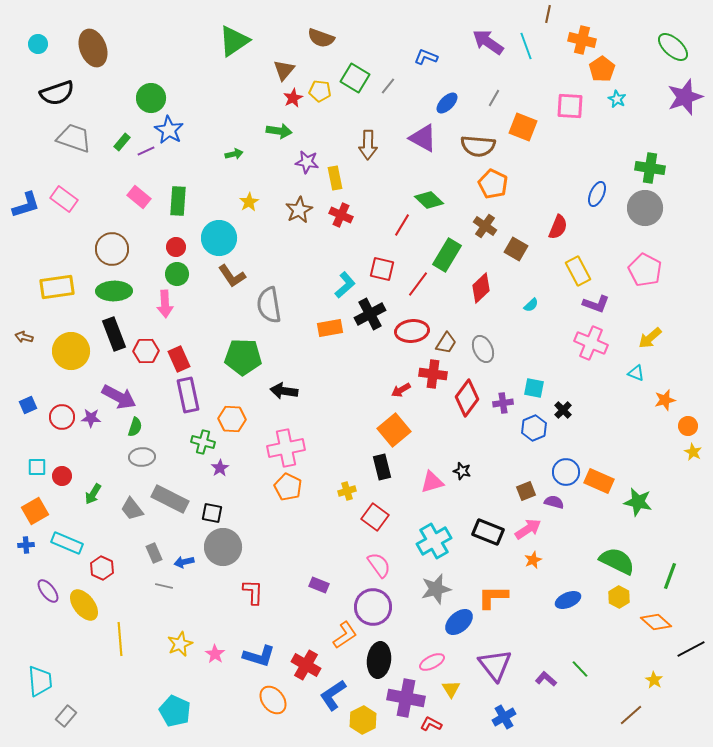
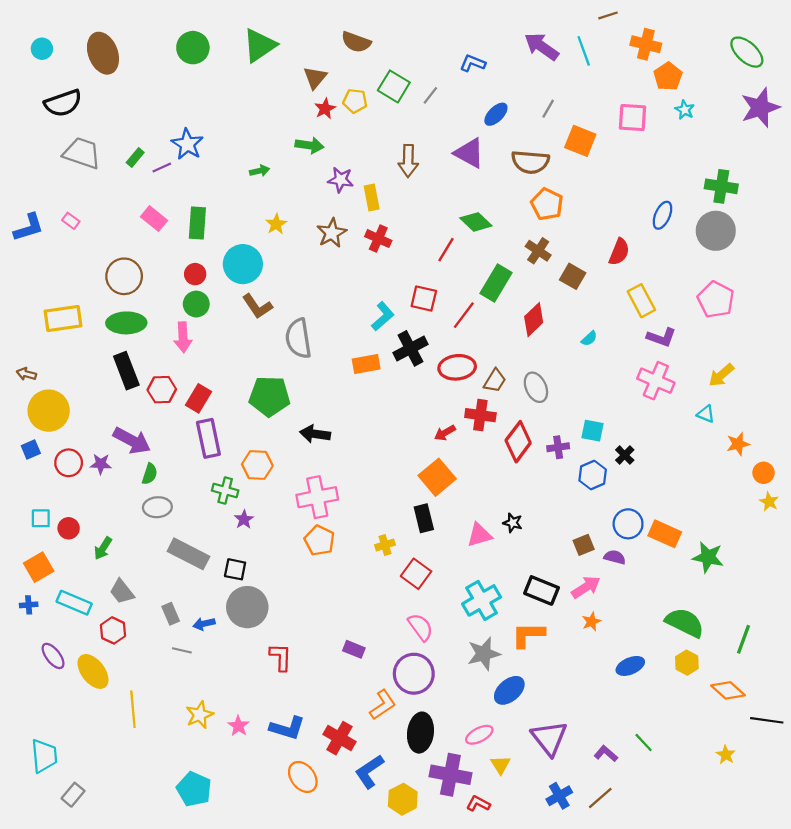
brown line: (548, 14) -> (608, 15), turned 60
green circle: (151, 98) -> (193, 48), moved
pink rectangle: (64, 199) -> (71, 221), size x0.6
yellow circle: (71, 351) -> (49, 411), moved
red rectangle: (179, 359) -> (198, 398), turned 55
gray trapezoid: (132, 509) -> (122, 592), moved
orange L-shape: (493, 597) -> (528, 635), moved
black line: (691, 649) -> (767, 720), turned 36
brown line: (631, 715) -> (600, 798), moved

